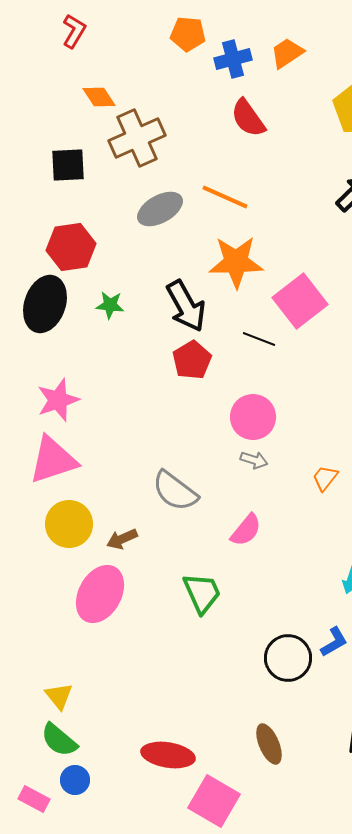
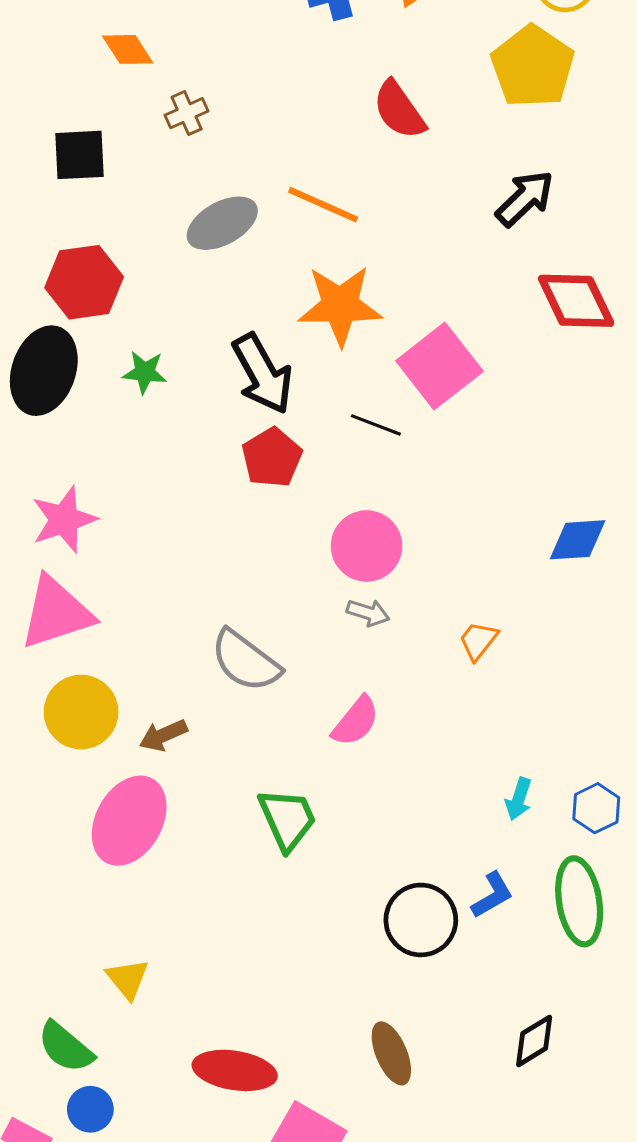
red semicircle: (248, 118) -> (399, 110), moved
brown cross: (137, 138) -> (187, 113), size x0.5
yellow triangle: (59, 696) -> (128, 979), moved

